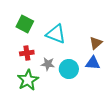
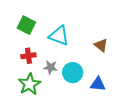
brown triangle: (96, 43) -> (101, 45), turned -40
blue triangle: (93, 63) -> (98, 84), moved

